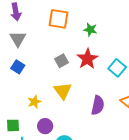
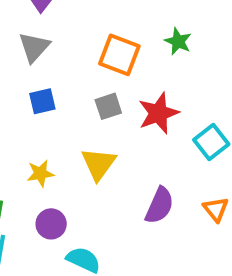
orange square: (58, 19) -> (119, 55), moved
green star: (90, 30) -> (178, 41), moved
blue square: (18, 67) -> (42, 101), moved, turned 32

